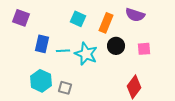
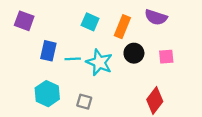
gray square: (65, 88) -> (84, 102), moved

